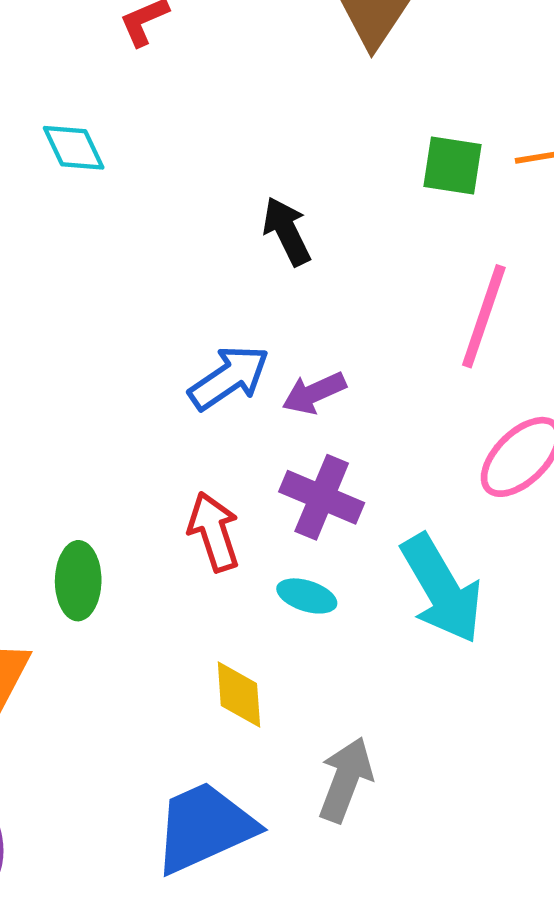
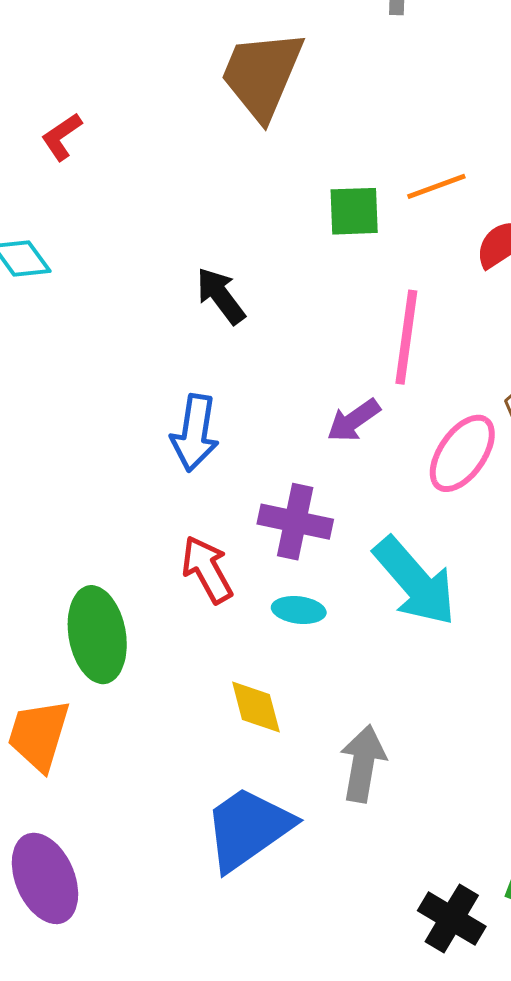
blue arrow: (229, 378) -> (195, 433), turned 144
purple arrow: (314, 393) -> (354, 420), moved
green ellipse: (78, 581) -> (97, 635), size x1.4

